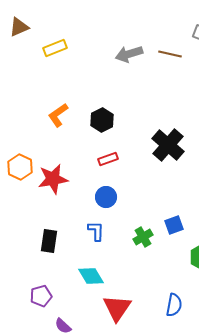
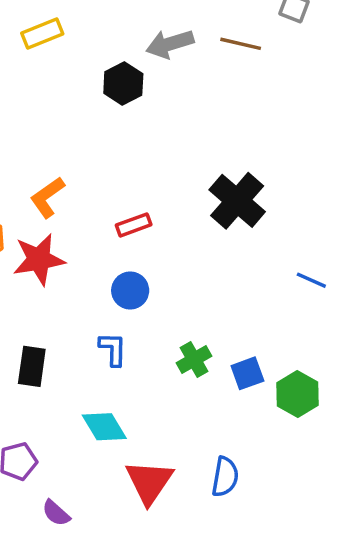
orange L-shape: (58, 115) -> (47, 197), moved
black hexagon: (102, 120) -> (123, 84), moved
blue square: (174, 225) -> (247, 373), moved
blue semicircle: (174, 305) -> (225, 477), moved

